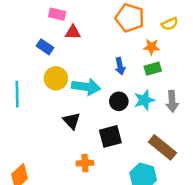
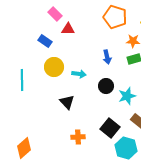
pink rectangle: (57, 14) -> (55, 14), turned 32
cyan arrow: (86, 87) -> (79, 74), size x0.6
cyan star: (144, 100) -> (127, 96), moved
black square: (110, 136) -> (110, 128), moved, turned -36

